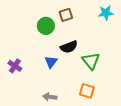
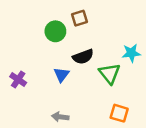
cyan star: (106, 13) -> (131, 53), moved
orange square: (87, 91) -> (119, 113), moved

